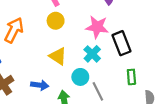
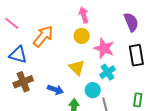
pink star: (97, 27) -> (104, 48), moved
black rectangle: (121, 43) -> (136, 55), moved

